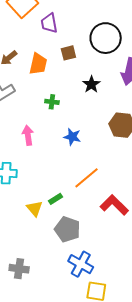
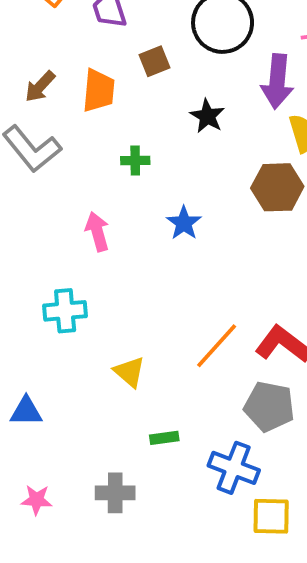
blue star: (72, 137) -> (184, 223), turned 30
orange line: (86, 178) -> (217, 346), moved
green rectangle: (55, 199) -> (164, 438), moved, turned 32
gray pentagon: (67, 229) -> (269, 406), moved

